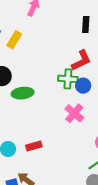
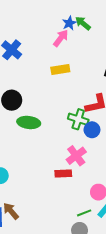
yellow rectangle: (14, 40) -> (60, 70), moved, turned 36
red rectangle: (34, 146) -> (63, 174), moved

